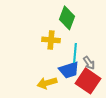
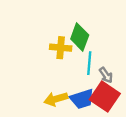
green diamond: (67, 18) -> (80, 37), moved
blue trapezoid: (69, 70) -> (82, 99), moved

